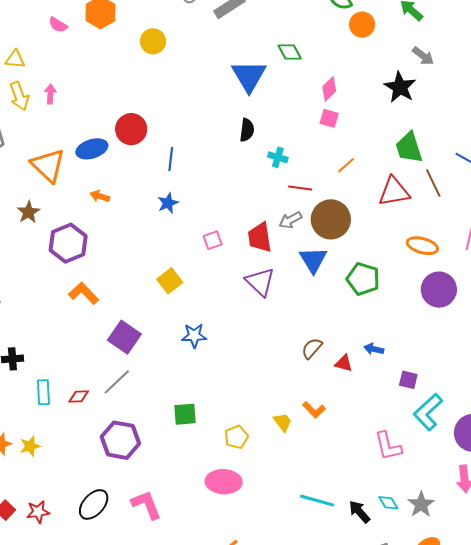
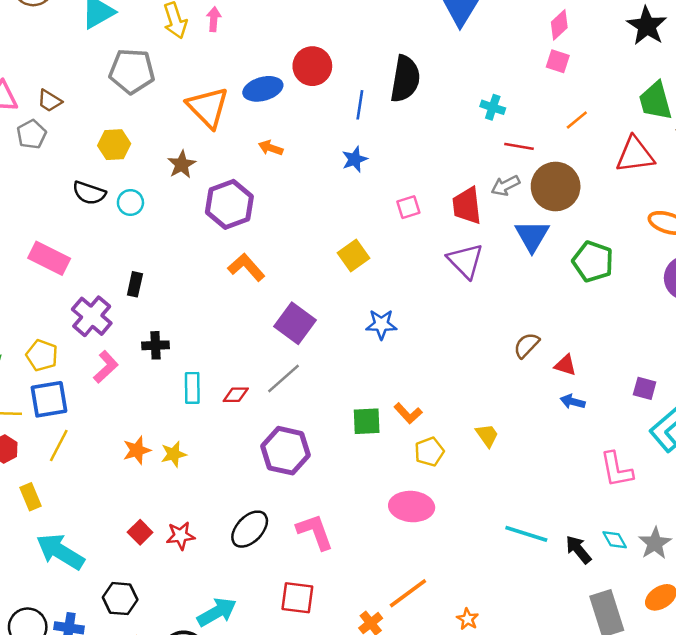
black semicircle: (247, 130) -> (405, 79), moved, size x1.6
blue arrow: (374, 349) -> (573, 402), moved
orange L-shape: (314, 410) -> (408, 413), moved

